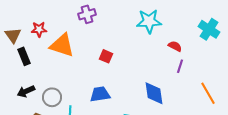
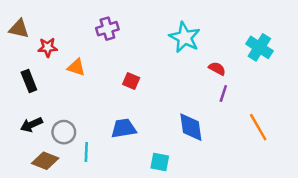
cyan star: (149, 21) -> (185, 37), turned 30
brown triangle: (13, 35) -> (19, 29), moved, turned -42
orange triangle: (62, 45) -> (76, 67), size x0.6

